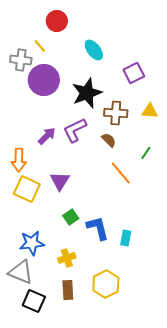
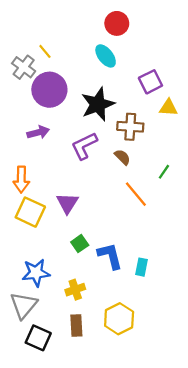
red circle: (57, 21) -> (117, 23), moved
gray cross: (21, 60) -> (24, 67), turned 30
yellow triangle: (150, 111) -> (168, 108), moved
purple arrow: (47, 136) -> (38, 132), moved, turned 30
gray triangle: (21, 272) -> (24, 305), turned 48

